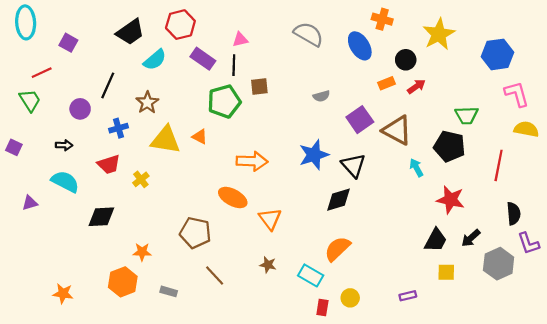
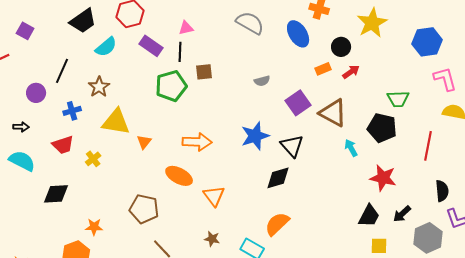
orange triangle: (200, 137) -> (144, 142), moved, turned 42

